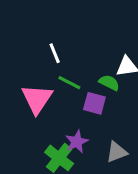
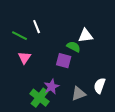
green line: (69, 83) -> (20, 36), moved
pink triangle: (37, 99) -> (25, 58), size x0.6

